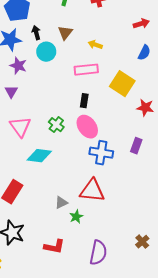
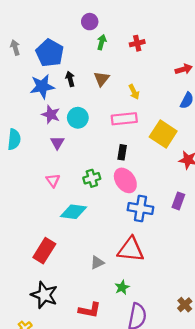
yellow arrow: (95, 45) -> (134, 92), turned -136
cyan circle: (46, 52) -> (78, 118), moved
purple triangle: (11, 92) -> (57, 143), moved
green cross: (56, 125) -> (92, 178), turned 35
pink triangle: (20, 127) -> (53, 180), size x0.6
green star: (76, 217) -> (122, 287), moved

